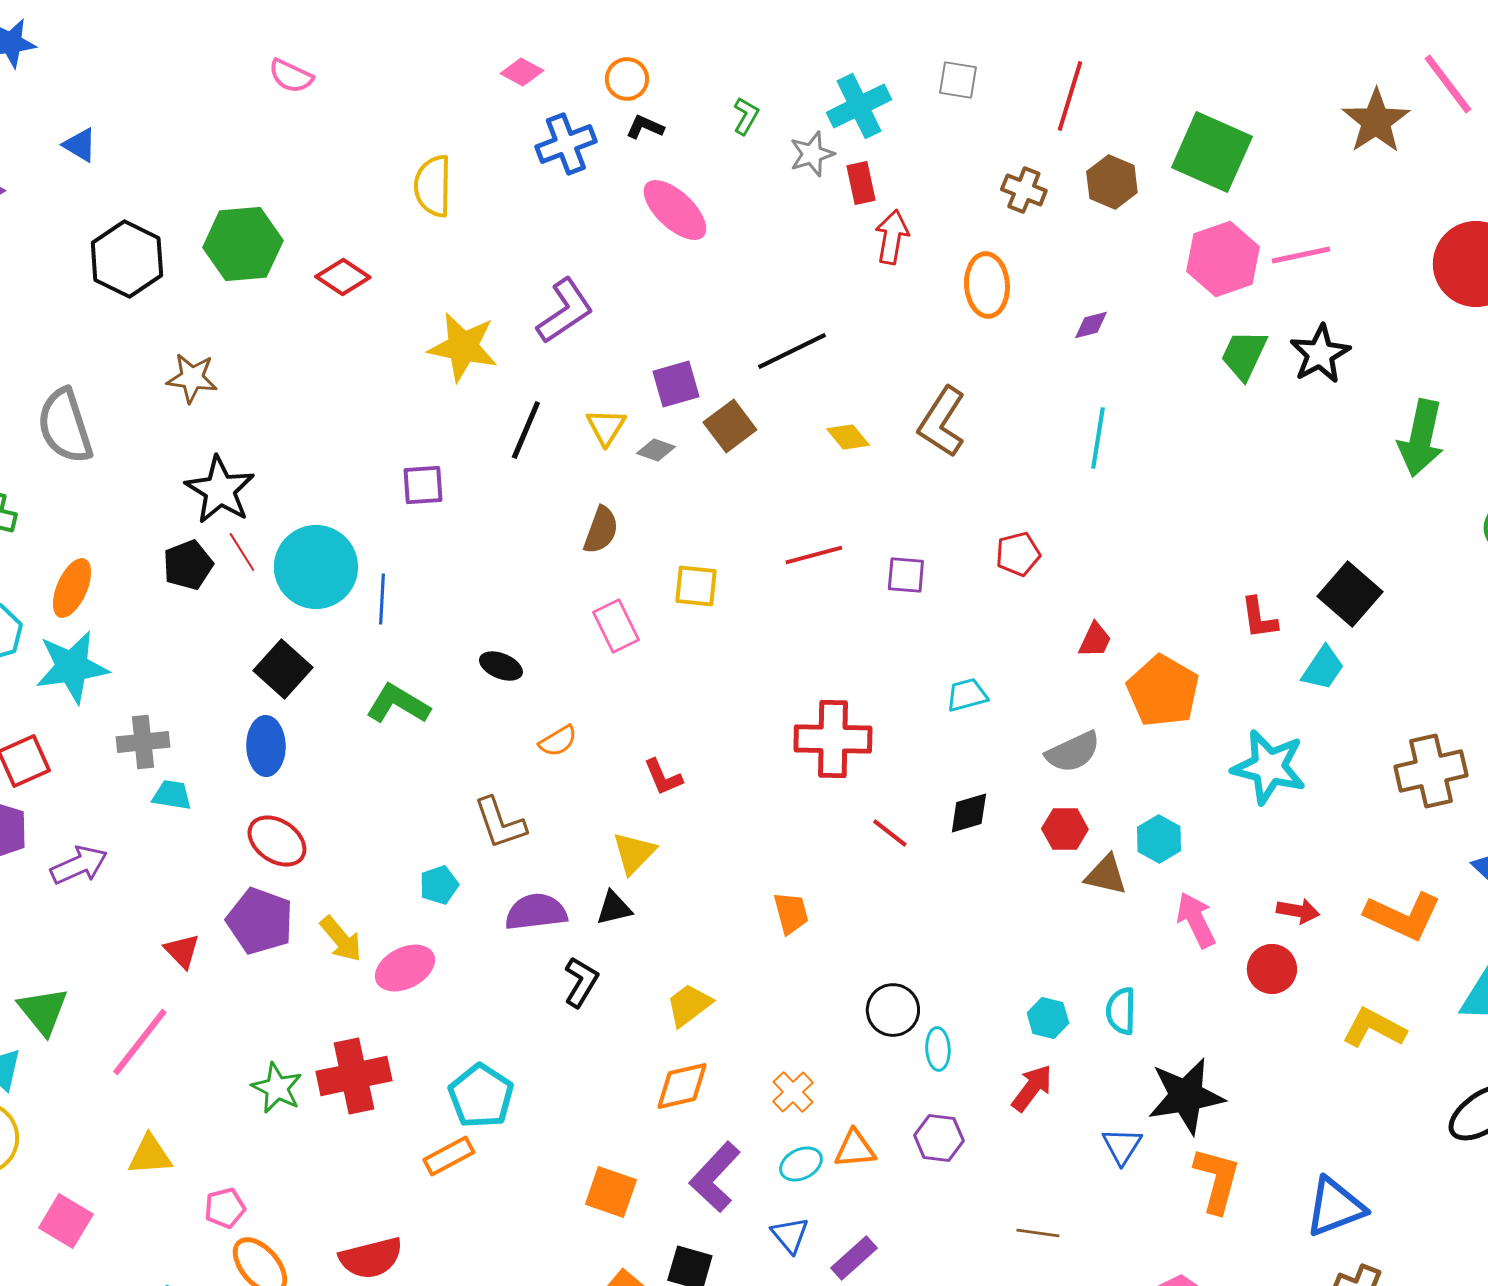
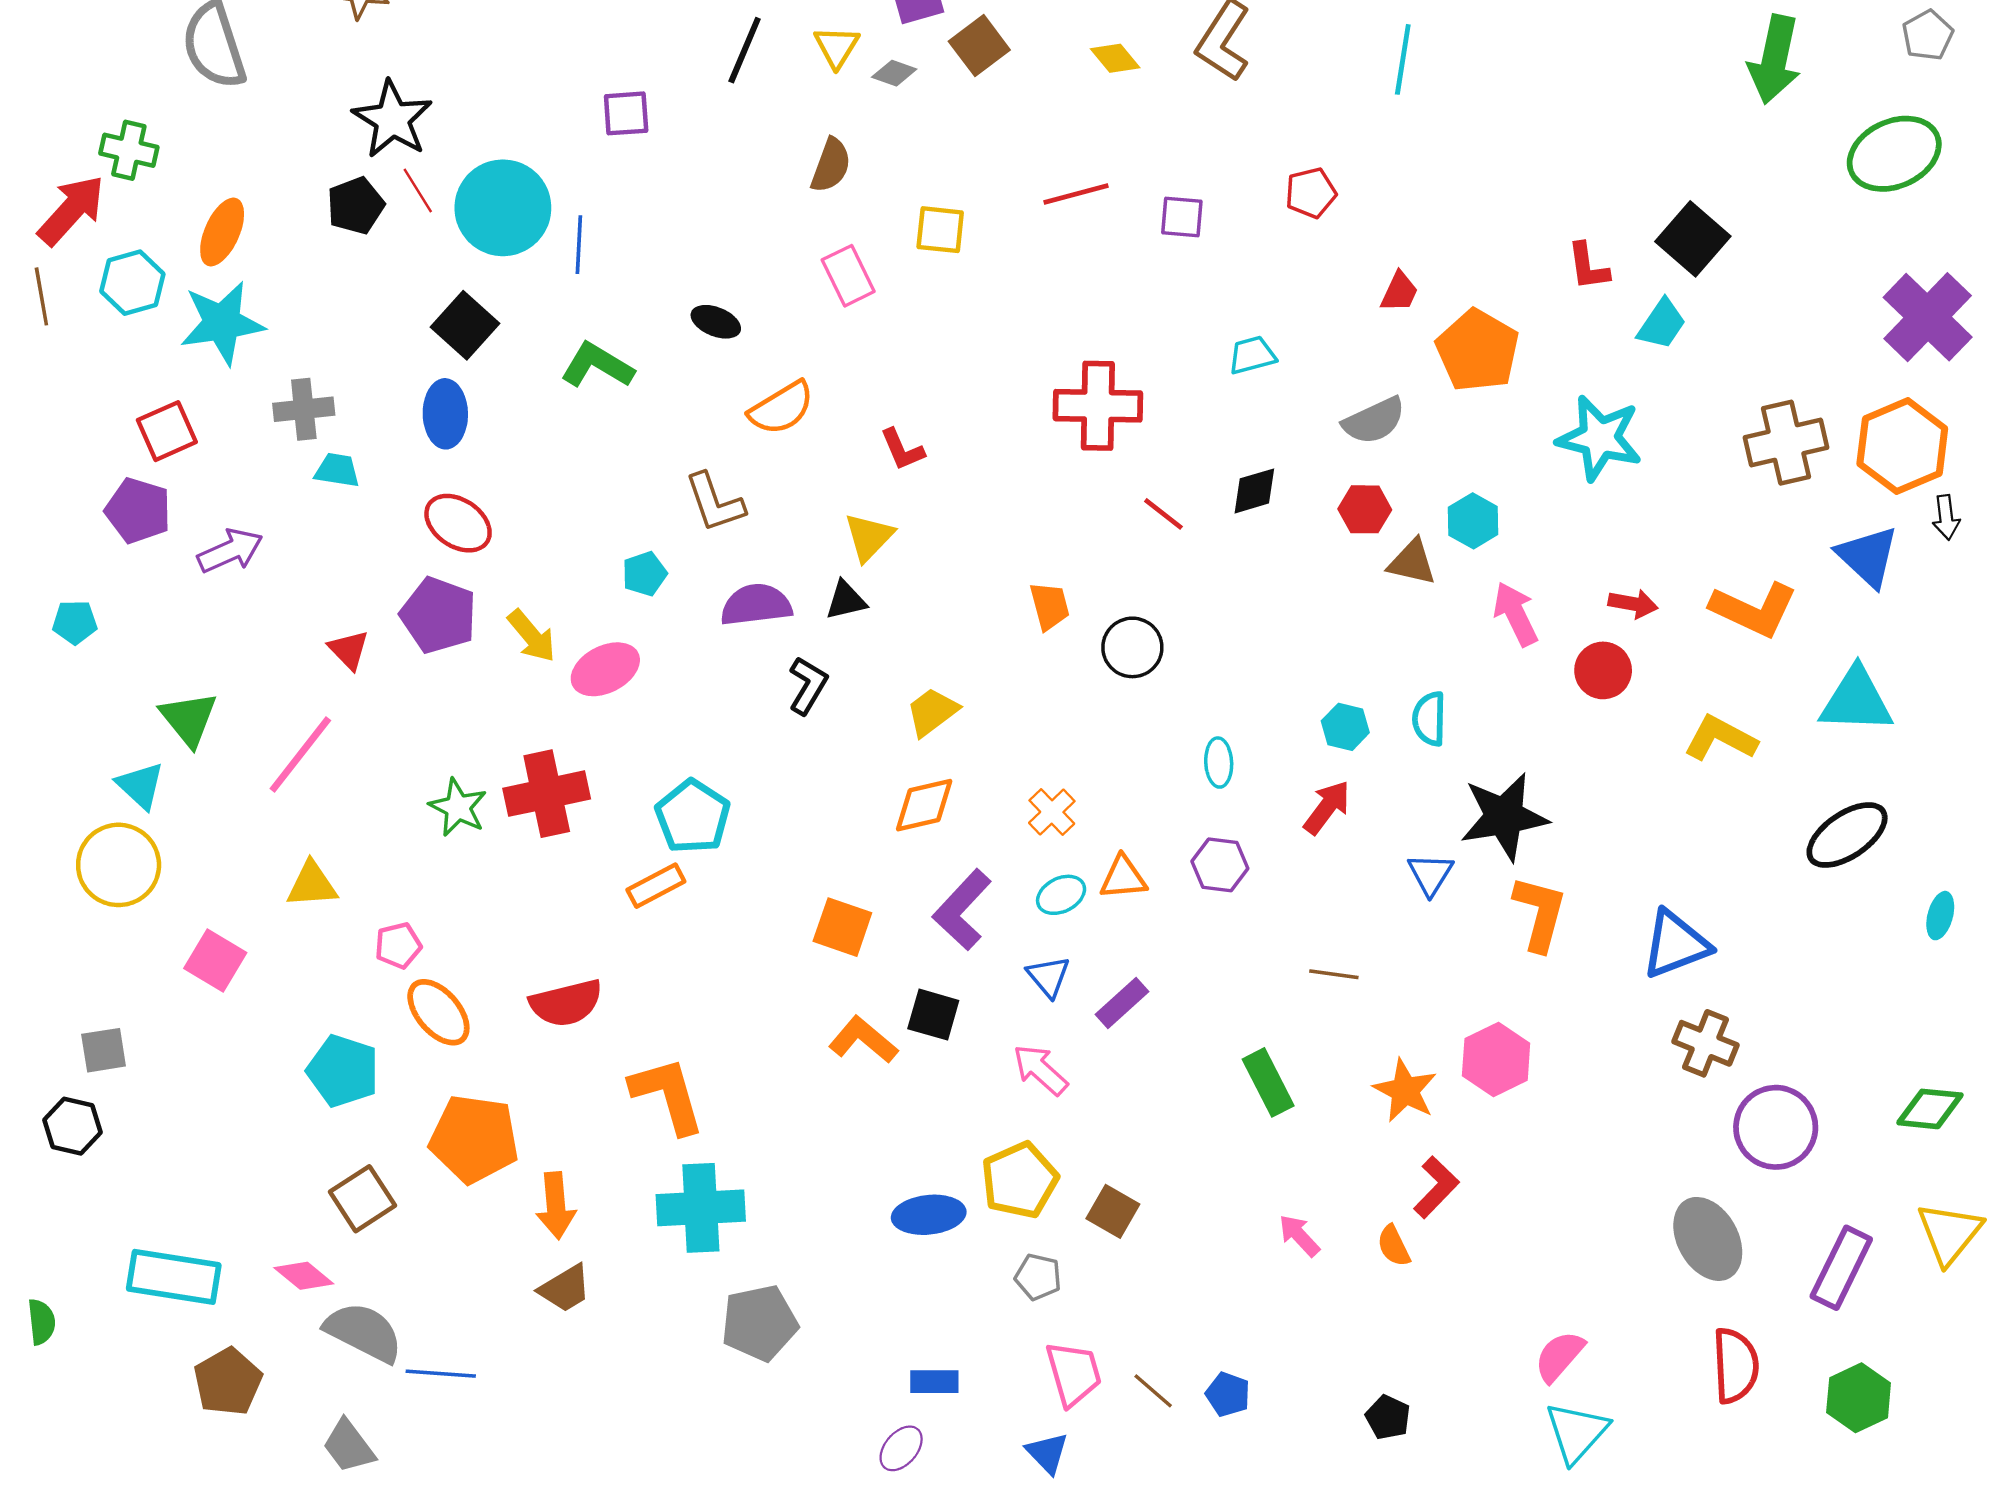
orange semicircle: (558, 741) -> (781, 408), size x1.5
black circle: (893, 1010) -> (1132, 647), moved

